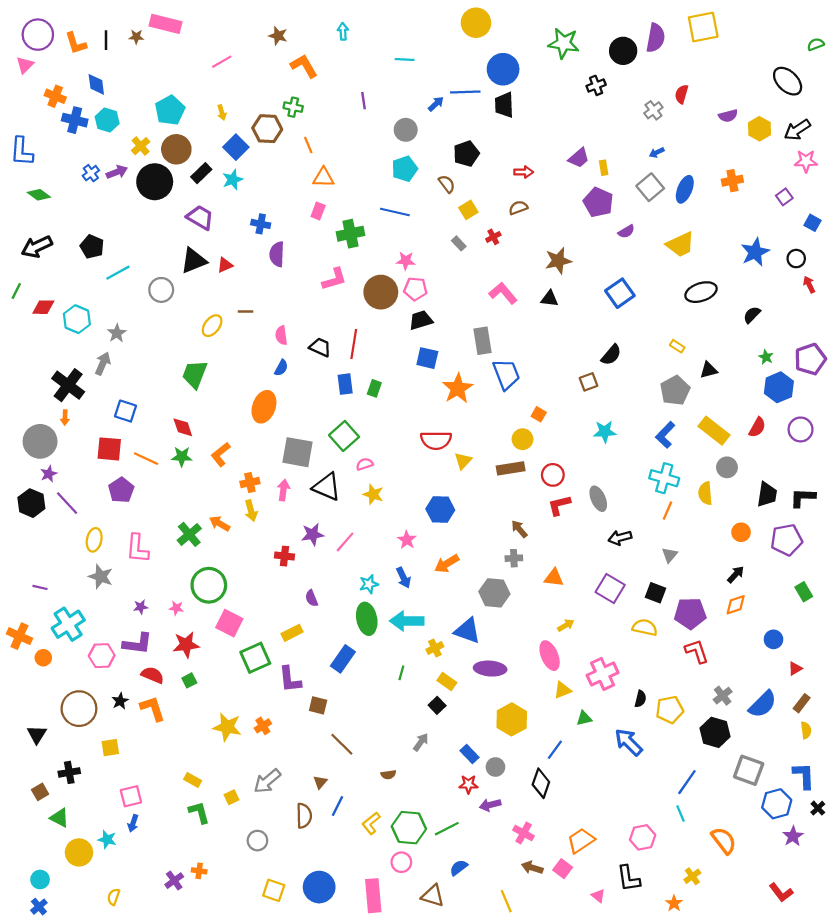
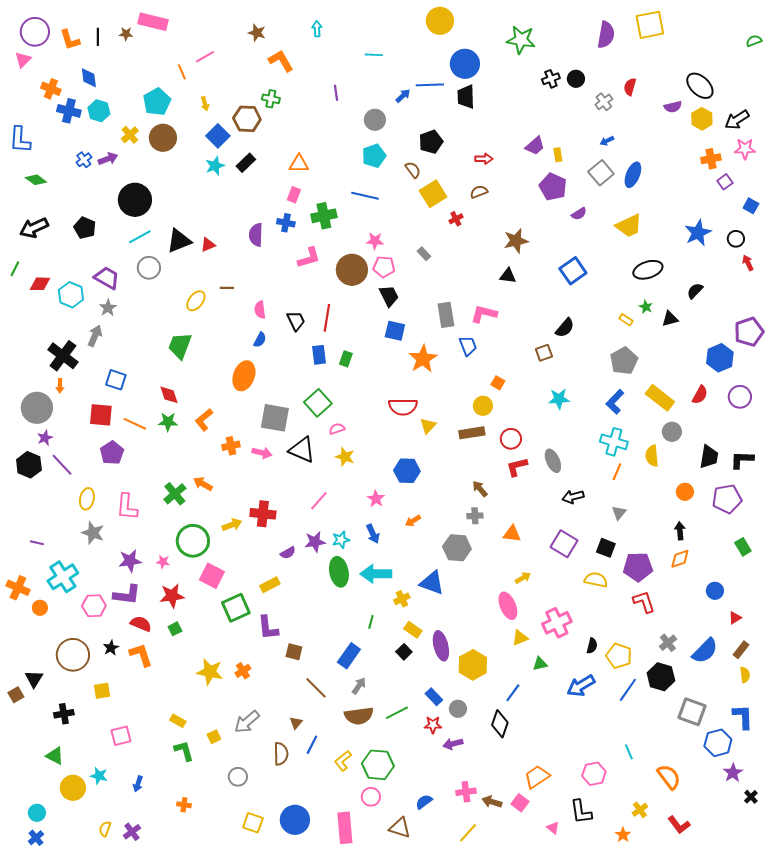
black circle: (623, 51) -> (576, 79), moved, size x0.7
black ellipse: (788, 81) -> (700, 86), moved
orange line: (308, 145) -> (182, 72), moved
black rectangle: (201, 173) -> (246, 163), moved
orange cross: (732, 181) -> (711, 159), moved
black circle: (155, 182) -> (135, 200), moved
yellow square: (468, 210) -> (433, 194), size x1.5
purple trapezoid: (200, 217) -> (107, 278), moved
blue cross: (261, 224) -> (286, 223), moved
gray rectangle: (459, 243) -> (424, 254), moved
cyan line: (118, 273) -> (140, 237), moved
pink L-shape: (503, 293) -> (484, 314), moved, turned -36
black trapezoid: (421, 320) -> (389, 296), turned 80
black trapezoid: (320, 347) -> (296, 321), turned 40
green star: (766, 357) -> (646, 307), moved
black triangle: (709, 370) -> (670, 319), moved
blue trapezoid: (506, 374) -> (468, 346), size x0.7
pink arrow: (283, 490) -> (262, 453), turned 96
yellow arrow: (251, 511) -> (232, 525), moved, turned -96
purple star: (313, 534) -> (315, 542), moved
red cross: (285, 556) -> (263, 514), size x1.4
orange arrow: (447, 564) -> (413, 521), size x0.7
black arrow: (736, 574) -> (680, 531), turned -48
purple semicircle: (312, 598) -> (288, 553), turned -98
purple star: (141, 607) -> (130, 561), size x1.6
blue rectangle: (343, 659) -> (349, 656), moved
purple ellipse: (490, 669) -> (441, 646), moved, turned 72
yellow pentagon: (670, 710) -> (619, 656), turned 30
gray arrow: (421, 742) -> (359, 686), moved
blue arrow: (629, 742) -> (581, 686), turned -76
brown semicircle: (388, 775) -> (359, 716), size x2.0
blue line: (687, 782) -> (628, 690), moved
brown square: (40, 792) -> (16, 695), moved
black cross: (818, 808) -> (751, 797), moved
blue arrow: (133, 823) -> (138, 784), moved
green line: (447, 829) -> (397, 713), moved
pink cross: (524, 833) -> (466, 792), moved, turned -36
purple cross: (174, 881) -> (132, 832), moved
red L-shape: (781, 892) -> (679, 825), moved
yellow line: (506, 901) -> (468, 833), turned 65

